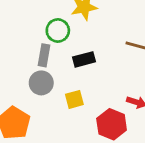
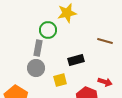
black rectangle: (84, 59) -> (76, 60), moved

